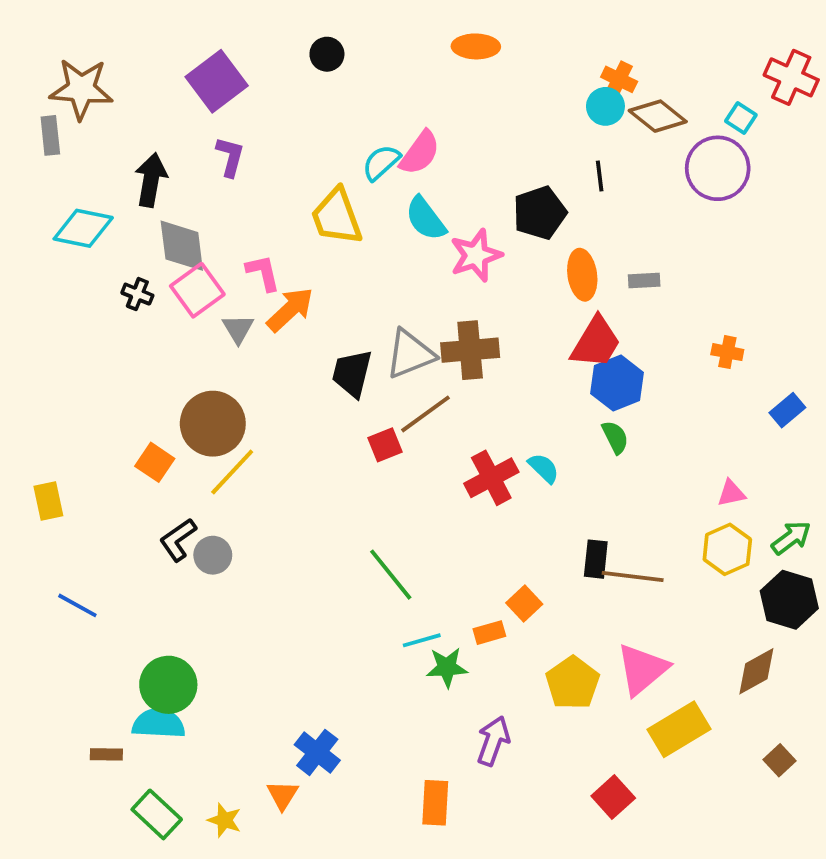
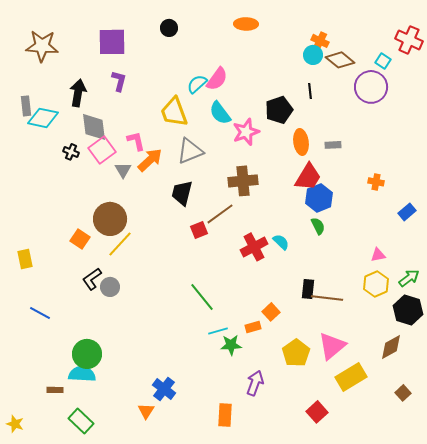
purple square: (217, 81) -> (112, 42), turned 36
gray rectangle: (50, 135) -> (26, 106), moved
gray triangle: (410, 354) -> (190, 151), moved
yellow star: (224, 820) -> (15, 424), moved

